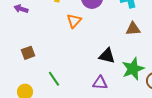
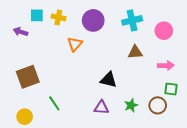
brown square: (28, 53) -> (28, 77), size x1.6
green star: (133, 69) -> (131, 105), moved, size x0.6

